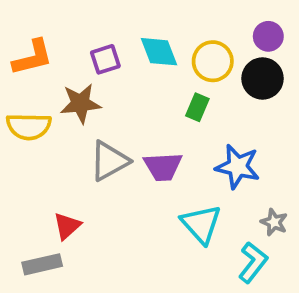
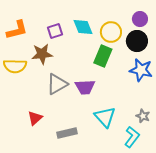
green rectangle: (197, 107) -> (103, 56), size x1.5
blue star: (238, 167) -> (141, 70), moved
gray rectangle: (42, 264) -> (67, 133), moved

